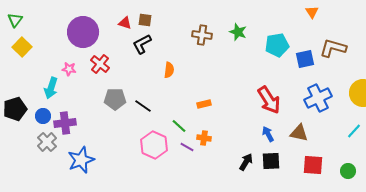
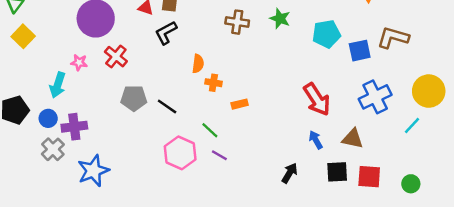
cyan line: (354, 131) -> (412, 126), moved
orange cross: (204, 138) -> (213, 83), moved
black square: (271, 161) -> (337, 172), moved

